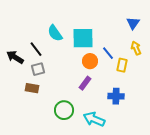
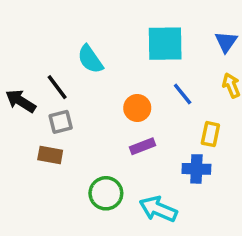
cyan square: (83, 38) -> (165, 44), moved
orange circle: (90, 61) -> (137, 108), moved
yellow rectangle: (122, 65) -> (210, 134), moved
purple rectangle: (85, 83) -> (142, 146), turned 32

